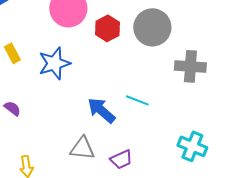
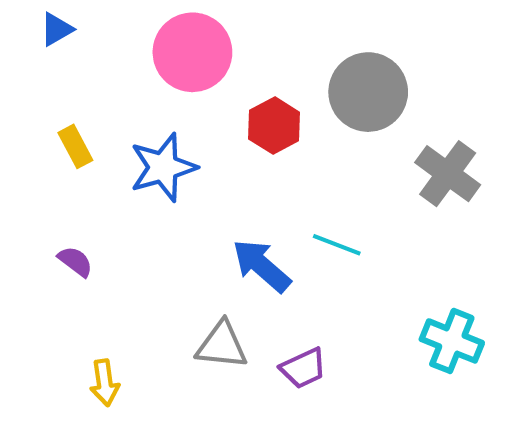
red hexagon: (107, 28) -> (274, 126), moved
gray cross: (190, 66) -> (448, 174), turned 32

